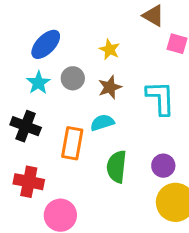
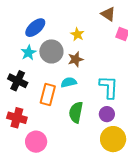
gray circle: (73, 78) -> (51, 51), size x1.5
cyan L-shape: (161, 98) -> (109, 87), moved

